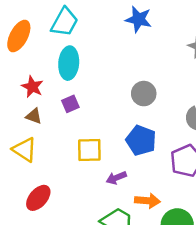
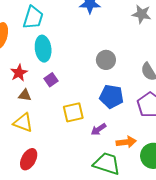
red star: (32, 87) -> (19, 73), turned 30
red ellipse: (38, 198) -> (29, 159), moved

